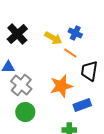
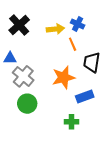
yellow arrow: (53, 38) -> (55, 29), turned -36
orange line: (70, 53) -> (73, 44), turned 32

